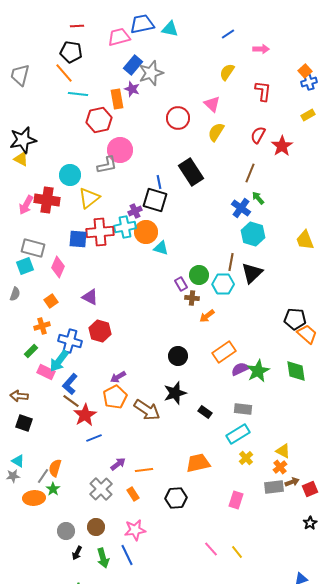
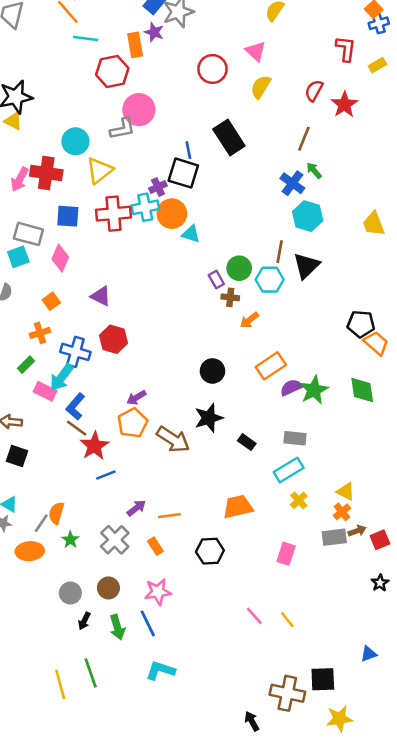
red L-shape: (263, 91) -> (346, 49), moved
blue square: (78, 239) -> (68, 216), moved
green star: (53, 489) -> (70, 540), moved

